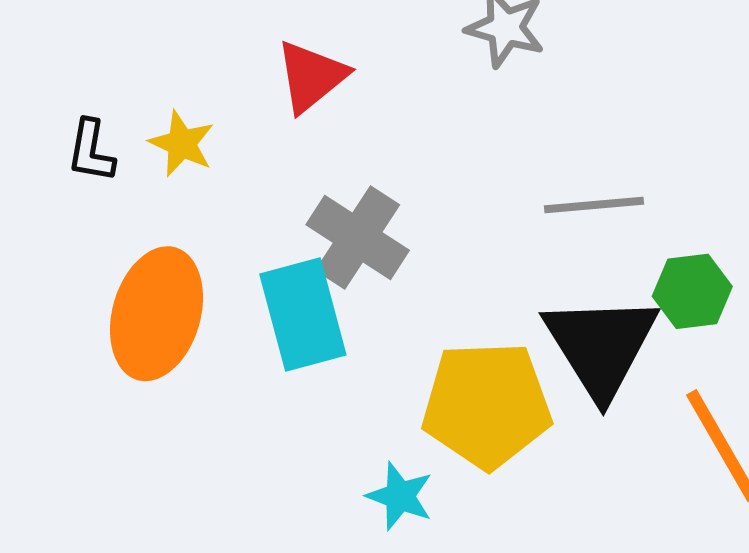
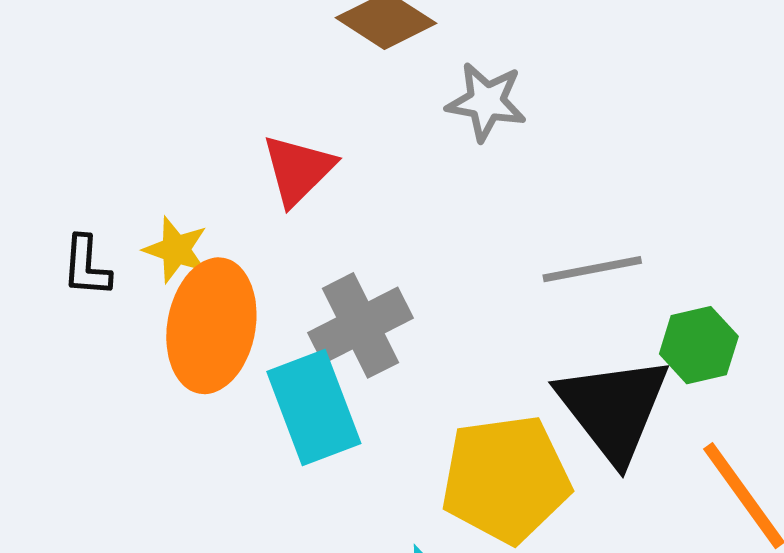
gray cross: (358, 238) -> (361, 325), turned 36
orange ellipse: (156, 314) -> (211, 326), moved

